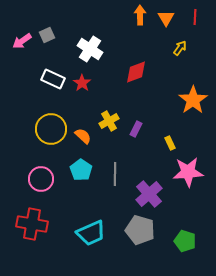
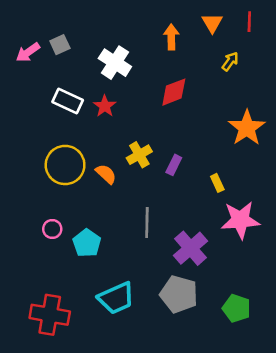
orange arrow: (140, 15) -> (171, 37), moved
cyan pentagon: (81, 170) -> (87, 243), moved
pink circle: (41, 179) -> (52, 229), size x0.6
red cross: (32, 224) -> (50, 315), moved

